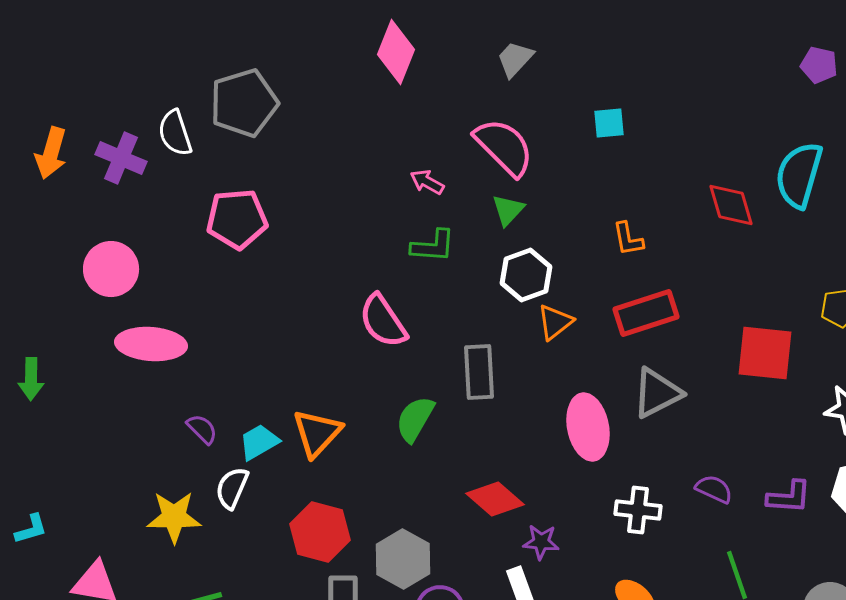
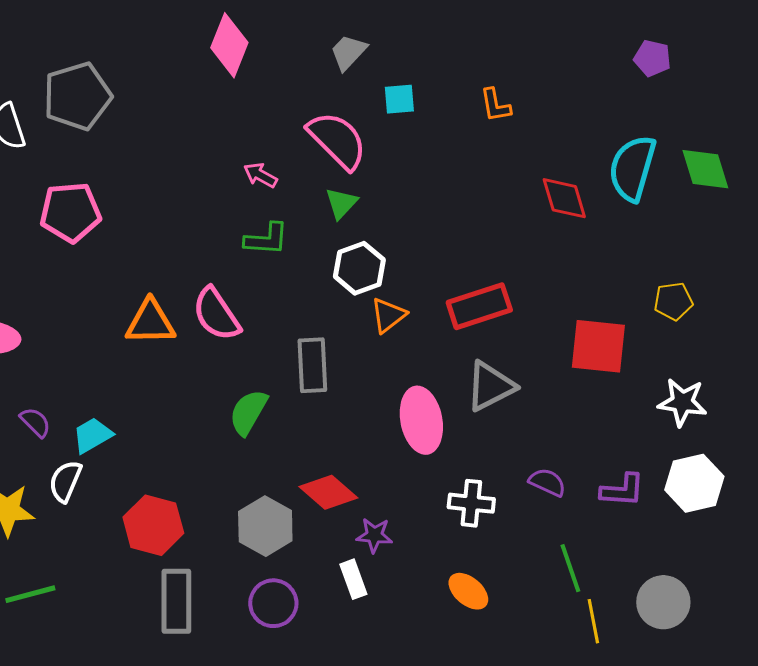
cyan square: (609, 123) -> (399, 99), moved
orange L-shape: (628, 239) -> (495, 105), moved
orange triangle: (317, 433) -> (150, 322), moved, turned 46
gray hexagon: (403, 559) -> (265, 526), moved

